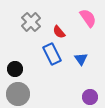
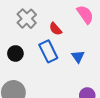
black circle: (15, 69) -> (15, 53), moved

